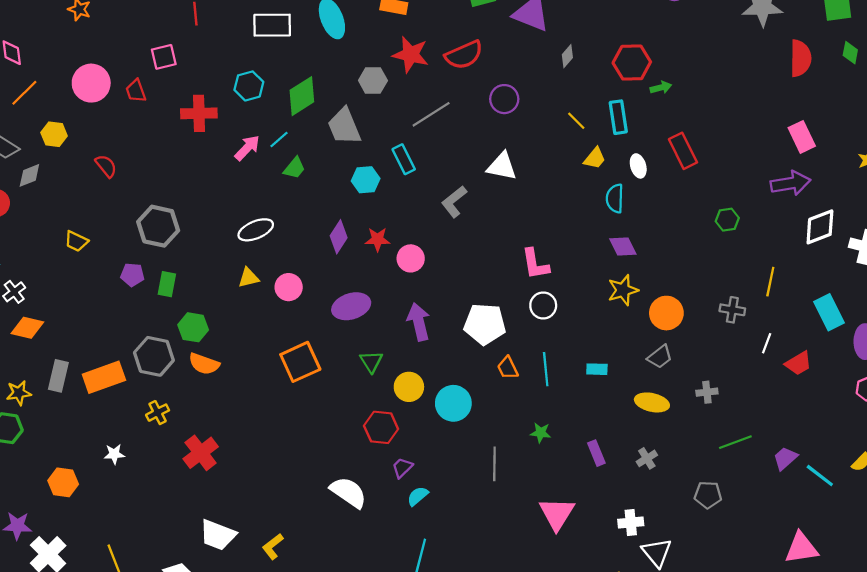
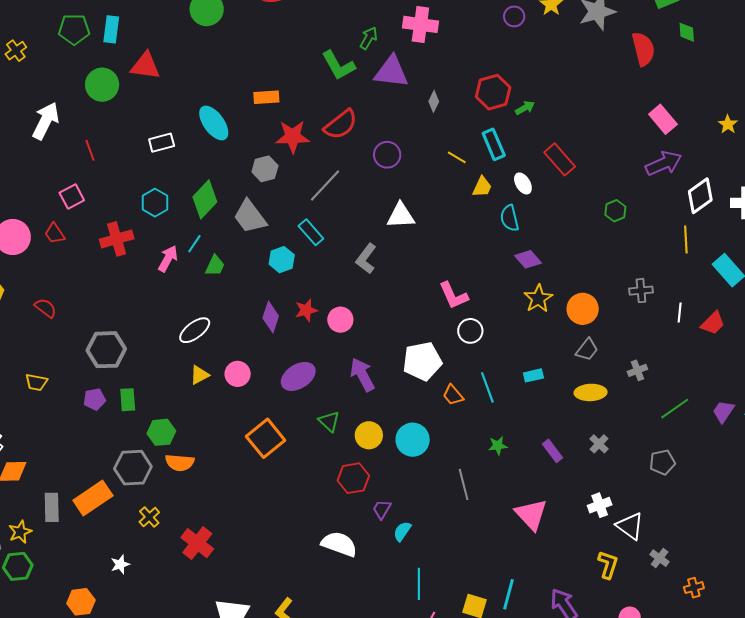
white rectangle: (272, 25) -> (162, 143), size x0.7
yellow line: (770, 282) -> (686, 239), moved

